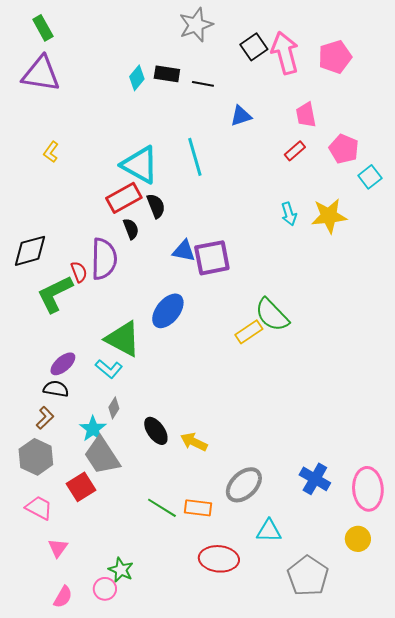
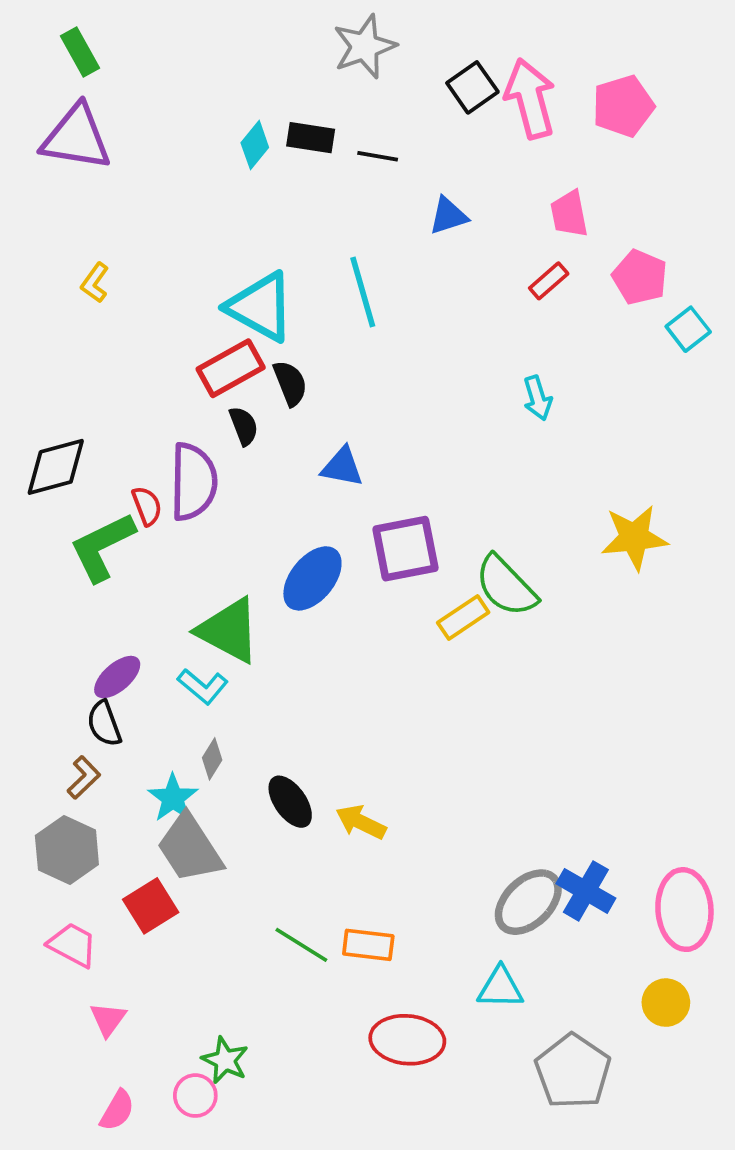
yellow star: (329, 216) -> (634, 538), moved
purple square: (212, 258) -> (405, 549), moved
black semicircle: (56, 389) -> (104, 724), turned -120
gray ellipse: (244, 485) -> (528, 902), moved

